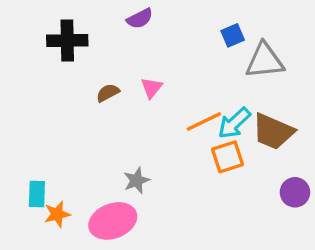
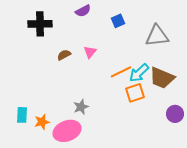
blue square: (233, 35) -> (118, 21), moved
orange star: (57, 214) -> (42, 122), moved

